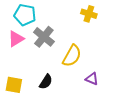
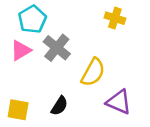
cyan pentagon: (25, 15) -> (32, 19), turned 30
purple triangle: (92, 79) -> (119, 102), size x1.5

